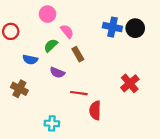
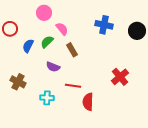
black circle: (135, 28) -> (137, 31), moved
blue semicircle: (30, 60) -> (28, 46), moved, turned 104
cyan cross: (52, 123) -> (47, 98), moved

